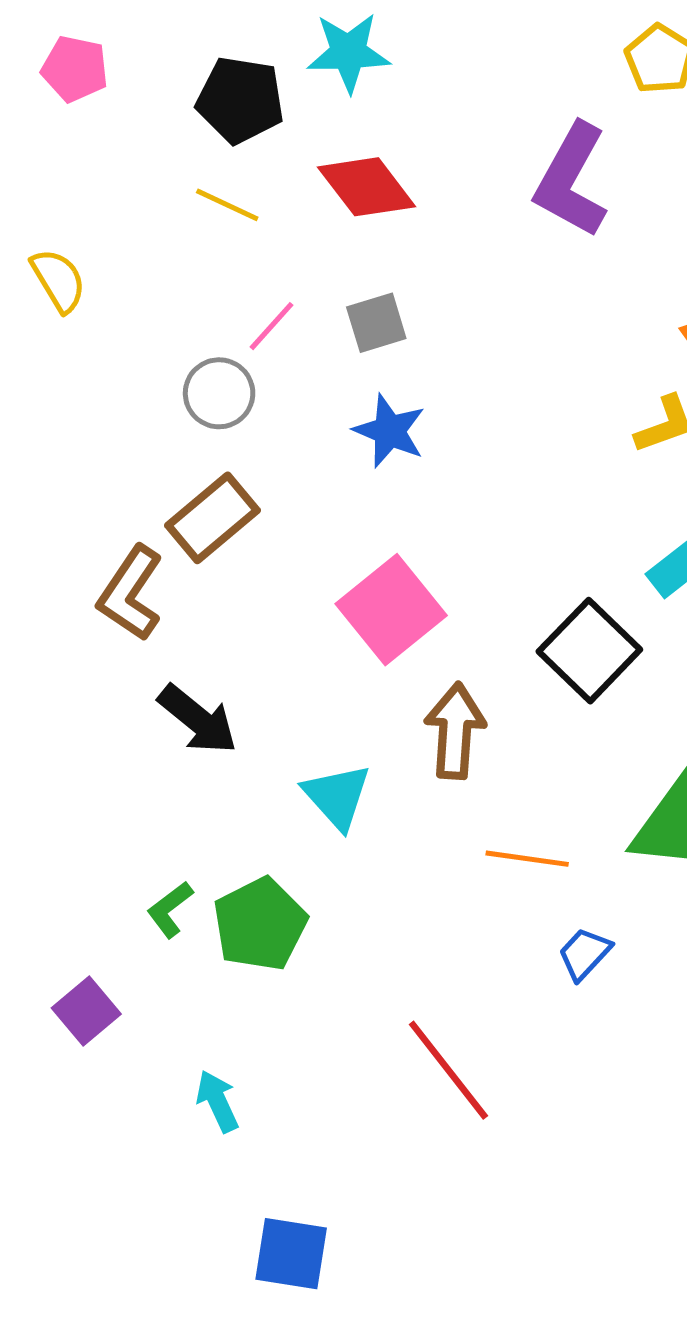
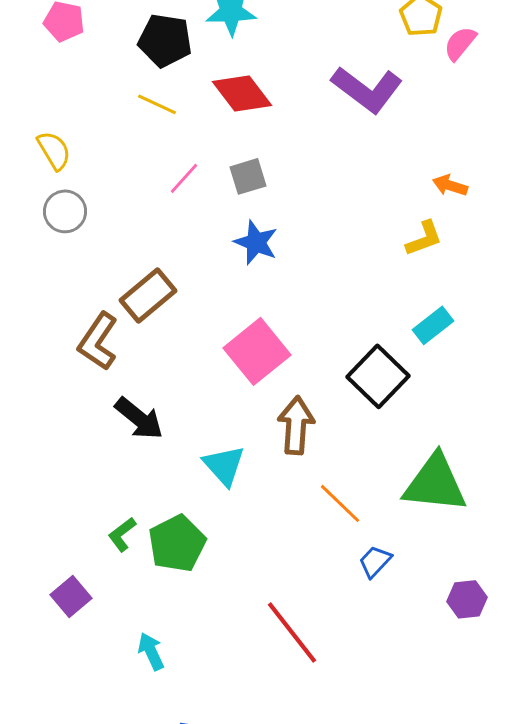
purple L-shape: (571, 180) -> (367, 89), turned -82
gray circle: (219, 393) -> (65, 211), moved
orange line: (527, 859) -> (340, 503), turned 36

